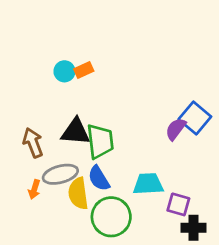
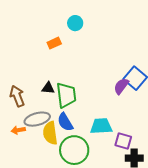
cyan circle: (64, 71) -> (75, 23), moved
black triangle: (75, 132) -> (48, 88), size x0.6
orange arrow: (34, 189) -> (18, 130), turned 64

